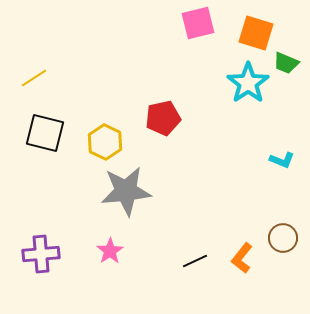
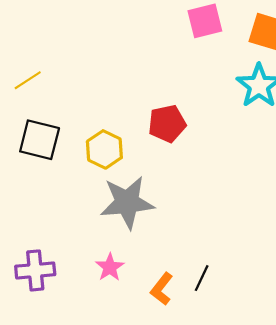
orange L-shape: (242, 258) -> (162, 289), moved
black line: (195, 261) -> (202, 278), turned -40

